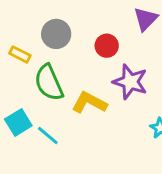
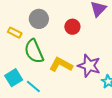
purple star: (130, 82) -> (89, 66), moved

